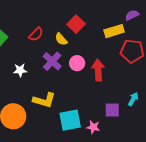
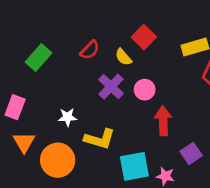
white star: (20, 70) -> (68, 117), moved
red arrow: (98, 70) -> (163, 121), moved
purple square: (112, 110) -> (191, 153), turned -35

